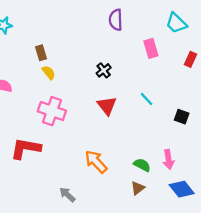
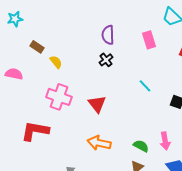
purple semicircle: (116, 20) -> (108, 35), moved
brown rectangle: (41, 53) -> (37, 47), moved, turned -40
red triangle: (107, 106) -> (97, 104), moved
orange arrow: (96, 162) -> (99, 143), turned -35

